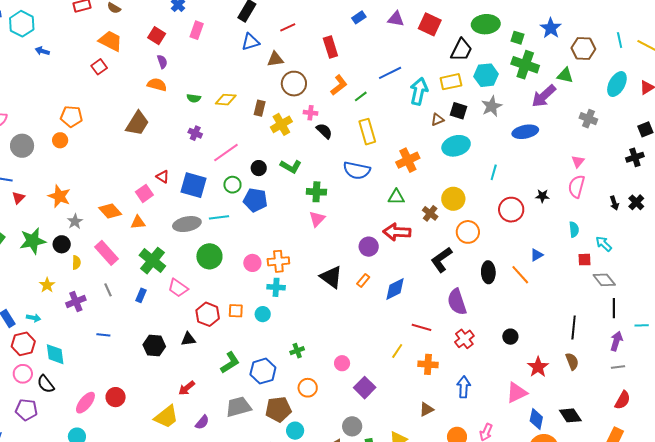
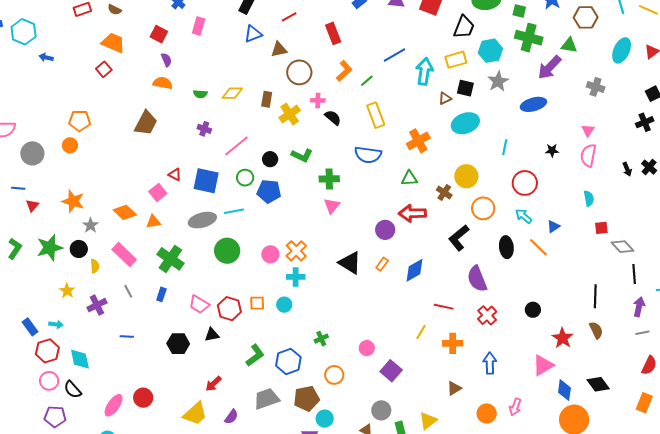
black star: (542, 196) -> (552, 150), moved
cyan arrow: (604, 244) -> (524, 216), moved
orange cross: (278, 261) -> (296, 251), turned -35
pink trapezoid: (178, 288) -> (199, 304), moved

